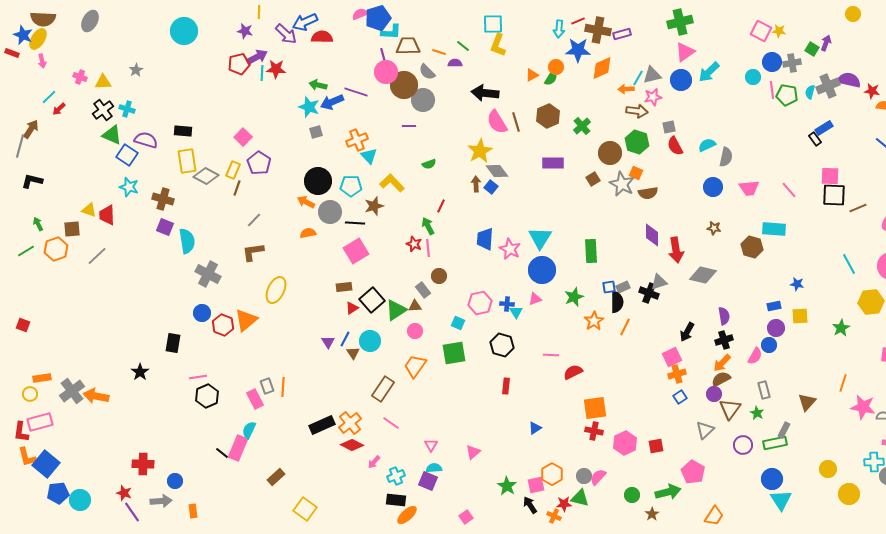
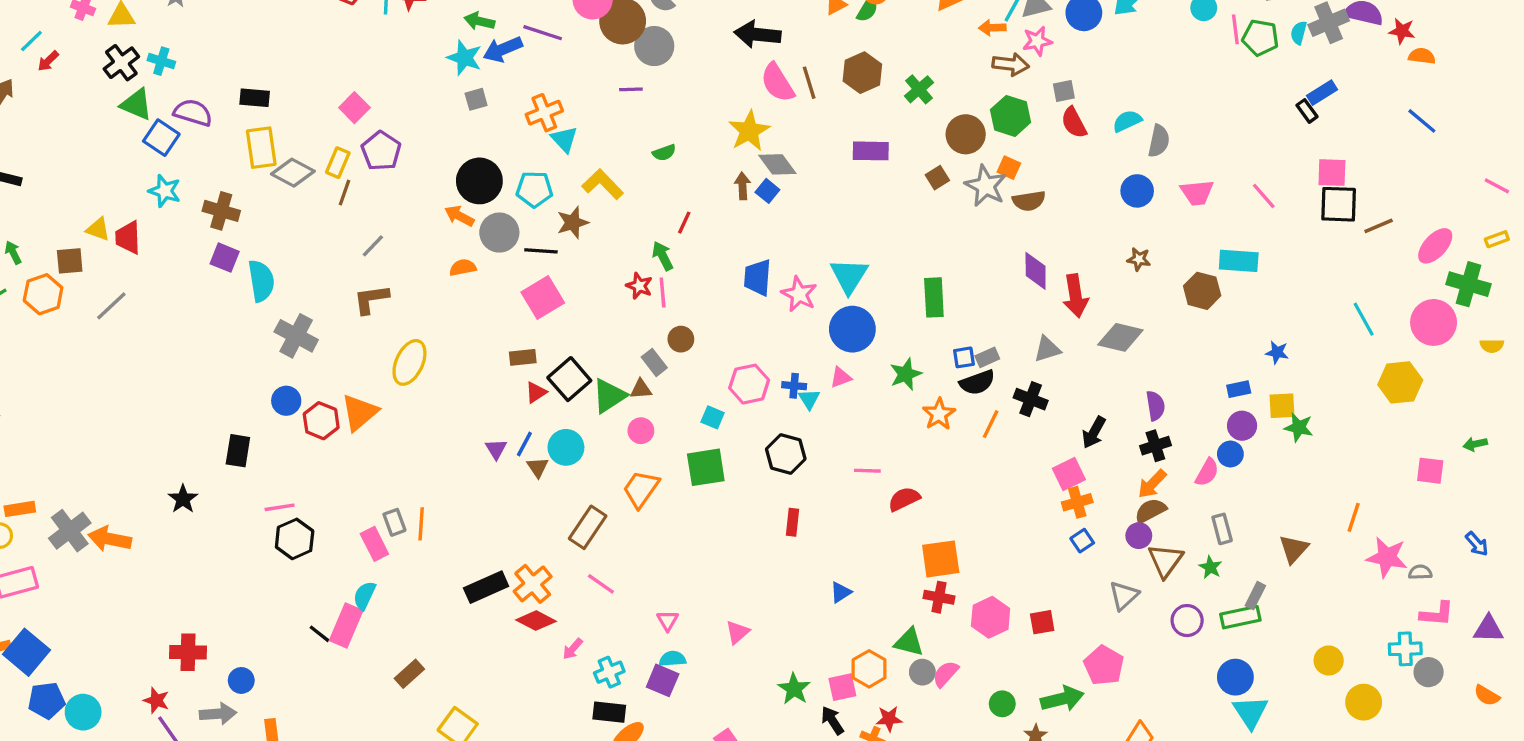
black cross: (649, 293) -> (1031, 399), moved
black semicircle: (617, 302) -> (977, 382), turned 70
green star: (841, 328) -> (1299, 427), moved, turned -30
green triangle: (580, 498) -> (909, 642), moved

